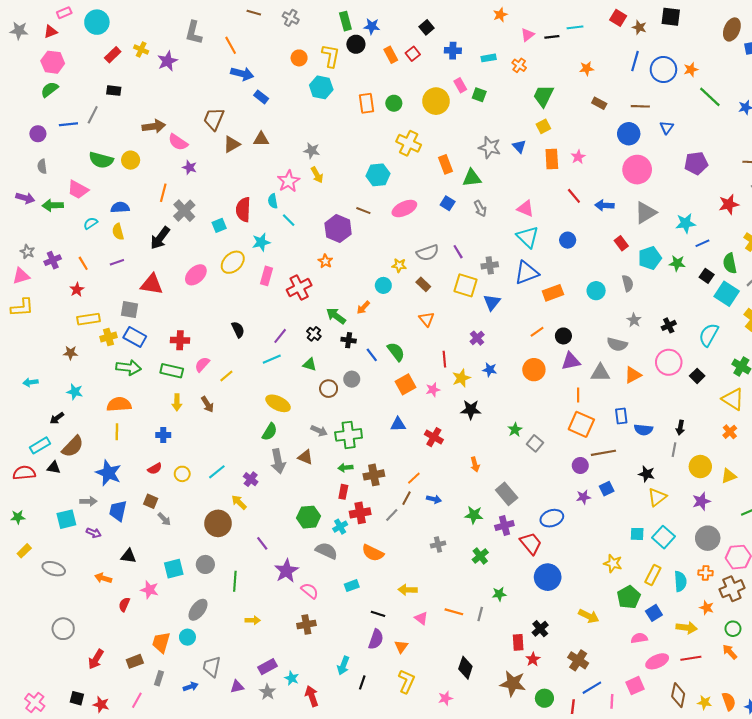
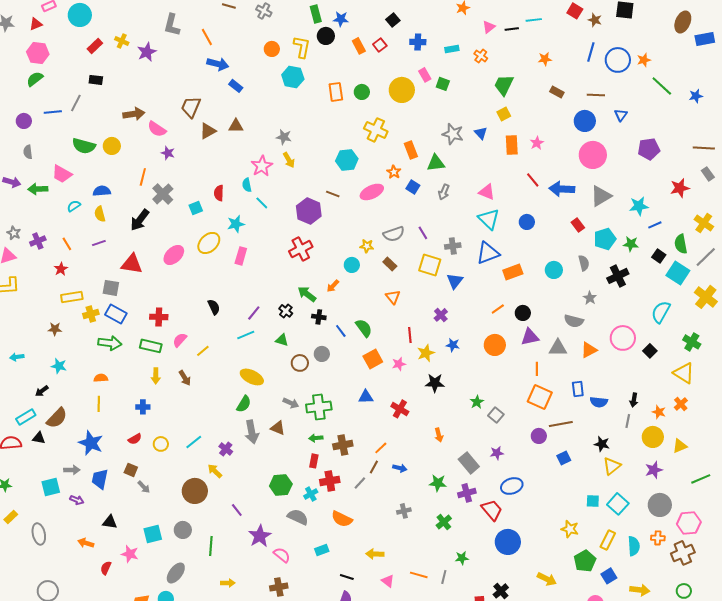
blue arrow: (604, 205) -> (562, 189), size x1.4
gray arrow: (480, 209) -> (444, 192), turned 49
red semicircle: (243, 210) -> (219, 193), size x0.7
orange star: (325, 261) -> (394, 172), moved
red cross: (299, 287) -> (301, 249), moved
black cross: (669, 325) -> (618, 276), moved, size x1.5
orange semicircle: (119, 404) -> (101, 378), size x0.6
purple star: (583, 497) -> (497, 453), moved
gray ellipse: (54, 569) -> (39, 534), turned 60
orange star: (707, 608) -> (659, 412), moved

